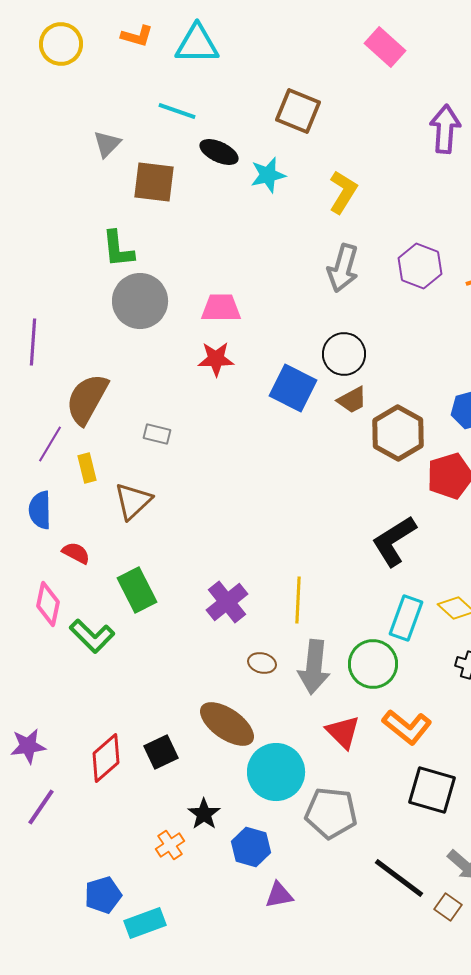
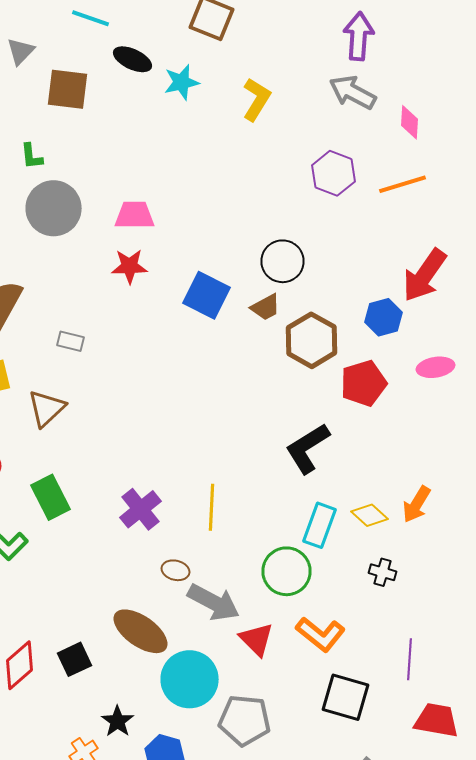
green L-shape: (118, 249) -> (32, 156), size x0.7
gray arrow: (343, 268) -> (352, 92), moved, turned 102
black circle: (344, 354) -> (282, 261), moved
gray arrow: (314, 667) -> (214, 602), moved, turned -68

